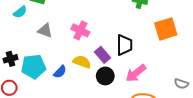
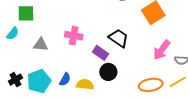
black trapezoid: (124, 45) -> (119, 38), turned -40
yellow semicircle: (82, 62) -> (85, 84), moved
pink arrow: (136, 73) -> (162, 50), moved

